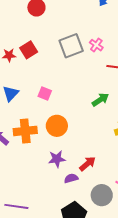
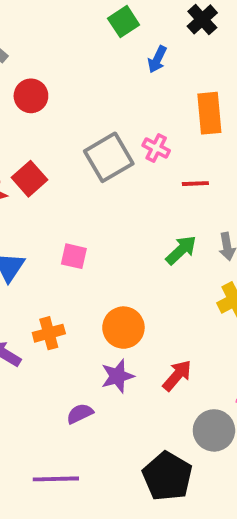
orange circle: (57, 126) -> (123, 328), moved
orange cross: (25, 131) -> (49, 333), size x0.7
purple semicircle: (71, 178) -> (80, 414), moved

